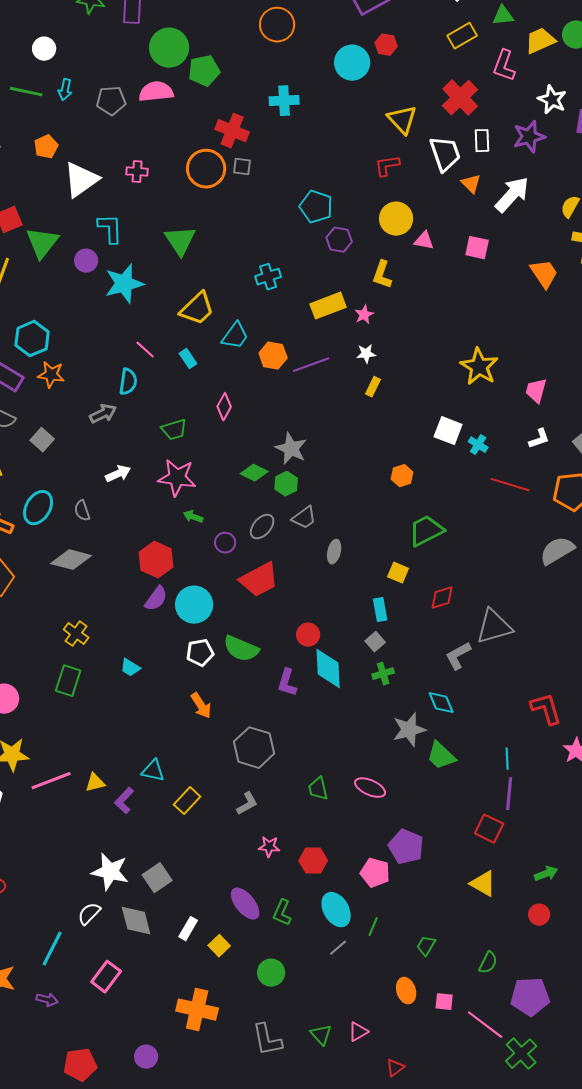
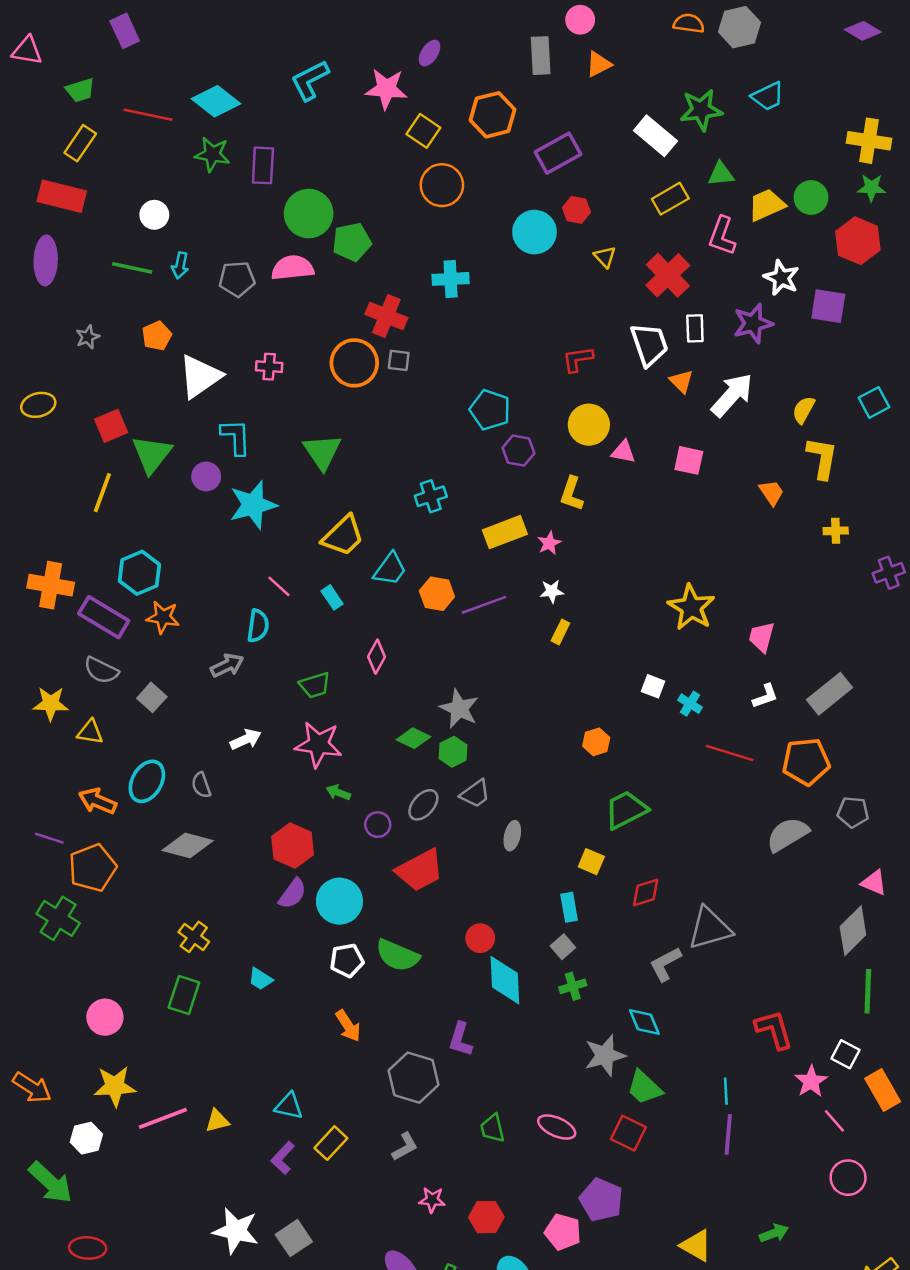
yellow triangle: (402, 120) -> (605, 257), moved, size x0.6
orange trapezoid: (544, 274) -> (772, 493), size x0.7
white square: (448, 431) -> (653, 686), size x0.7
purple L-shape: (287, 683) -> (460, 1039), moved
purple L-shape: (124, 801) -> (283, 1158), moved
red square: (489, 829) -> (628, 1133), moved

